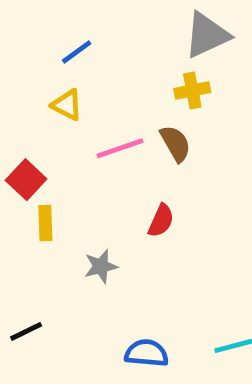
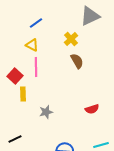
yellow cross: (192, 90) -> (71, 39), moved, turned -32
pink line: (120, 148) -> (36, 67), moved, turned -72
red semicircle: (161, 221) -> (92, 109), moved, turned 48

